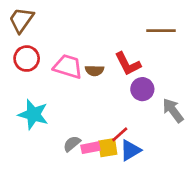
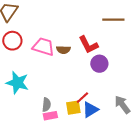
gray arrow: (173, 110) -> (122, 105), moved
gray semicircle: (72, 144) -> (46, 105), turned 136
pink rectangle: (90, 148) -> (50, 116), moved

